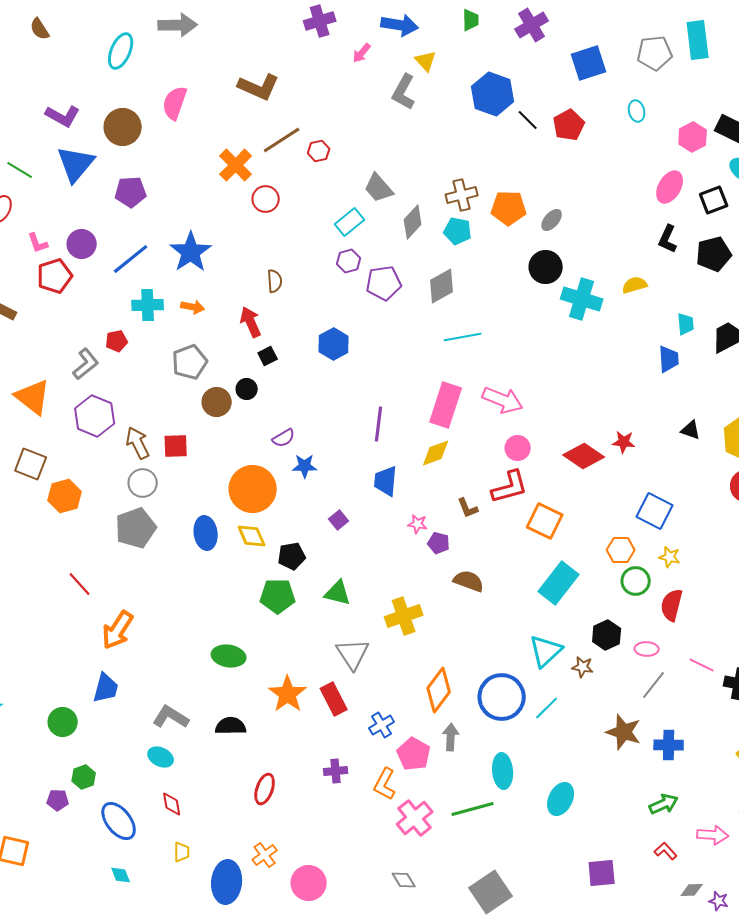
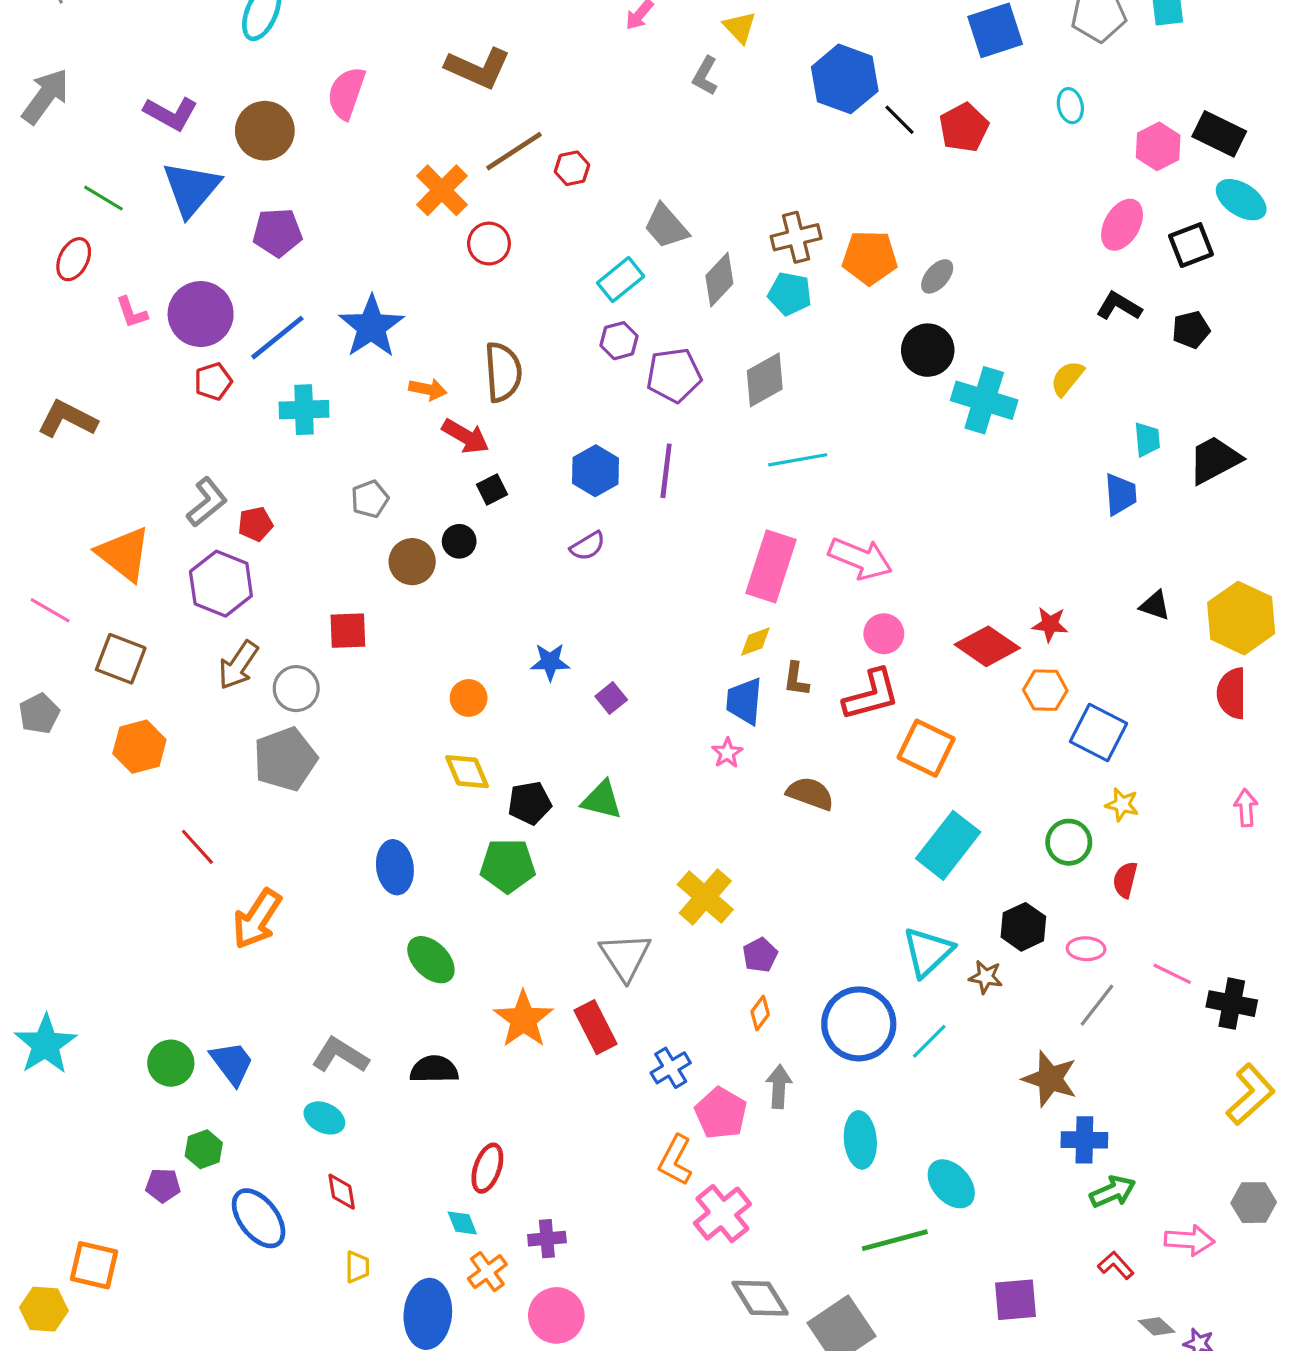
gray L-shape: (404, 92) -> (705, 76), size x0.7
black L-shape: (668, 239) -> (1119, 306), turned 96
purple circle: (82, 244) -> (201, 314), size x1.4
black pentagon: (714, 254) -> (1191, 330), size x0.7
red pentagon: (55, 276) -> (213, 381), moved, size x0.7
brown semicircle: (275, 281) -> (503, 372), size x1.6
yellow semicircle: (635, 285) -> (1067, 378), turned -35
orange arrow: (193, 307) -> (428, 389), moved
red arrow: (251, 322) -> (465, 436), turned 144
red pentagon: (117, 341) -> (255, 524), moved
gray pentagon: (190, 362) -> (370, 499), size x0.7
purple line: (379, 424) -> (666, 471), moved
purple semicircle: (284, 438) -> (588, 546), moved
brown arrow: (138, 443) -> (238, 665), moved, turned -120
yellow diamond: (436, 453) -> (755, 642), size x0.7
blue trapezoid: (386, 481) -> (744, 701), moved
orange circle: (253, 489) -> (469, 698), size x0.5
orange hexagon: (65, 496) -> (139, 747), moved
brown L-shape: (468, 508) -> (796, 679), moved, turned 30
purple square: (339, 520) -> (611, 698), moved
pink star: (418, 524) -> (727, 753), turned 30
blue ellipse: (206, 533) -> (395, 867), moved
purple pentagon: (439, 543) -> (760, 955), moved, turned 30
orange hexagon: (621, 550) -> (1045, 690), moved
brown semicircle: (469, 581) -> (810, 794), moved
green triangle: (338, 593) -> (602, 800), moved
red semicircle: (672, 605) -> (1125, 880), size x0.7
yellow cross: (404, 616) -> (705, 897), turned -30
green ellipse: (229, 656) -> (431, 960), turned 36
blue trapezoid: (106, 688) -> (232, 1063), moved, turned -52
orange diamond: (439, 690) -> (760, 1013), size x0.5
blue cross: (669, 745) -> (1084, 1140), moved
purple cross: (336, 771) -> (547, 1239), moved
cyan ellipse: (561, 799) -> (951, 1184), turned -68
green line: (473, 809) -> (895, 1240), moved
cyan diamond: (121, 875) -> (462, 1223), moved
gray diamond: (404, 880) -> (760, 1298), moved, size x1.5
gray diamond: (692, 890) -> (1157, 1326), turned 45

